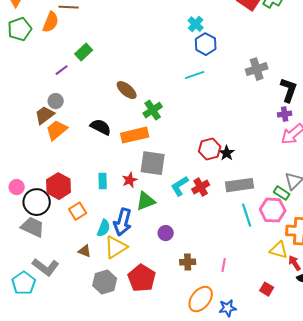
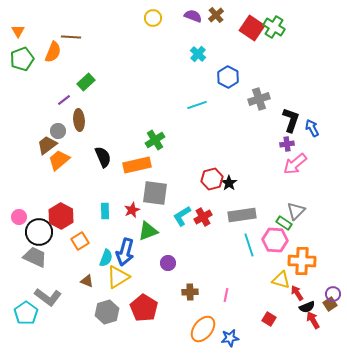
blue hexagon: (206, 44) -> (228, 77), moved
brown ellipse: (127, 90) -> (79, 120), moved, turned 45
black semicircle: (101, 127) -> (103, 157), turned 40

